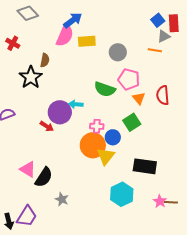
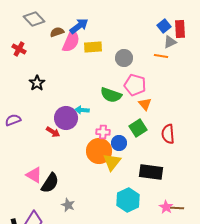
brown semicircle: (45, 60) -> (57, 32), moved, turned -120
black star: (31, 77) -> (37, 83), size x0.7
red semicircle: (163, 95) -> (168, 134), moved

